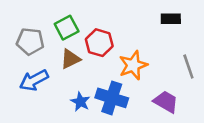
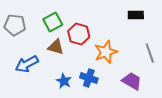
gray pentagon: (30, 41) -> (15, 25), moved
brown triangle: (70, 59) -> (56, 47), turned 42
blue cross: (112, 98) -> (89, 78), size x0.7

